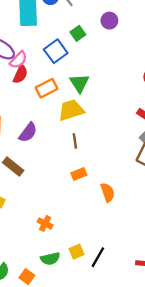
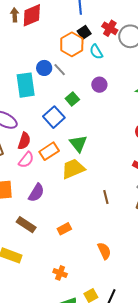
pink semicircle: (18, 60) -> (26, 160), moved
brown line: (75, 141) -> (106, 197), moved
orange rectangle: (79, 174) -> (64, 229), moved
orange semicircle: (108, 192) -> (104, 251), moved

